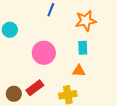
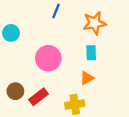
orange triangle: (79, 71) -> (87, 78), turned -32
brown circle: (14, 94) -> (15, 91), moved

